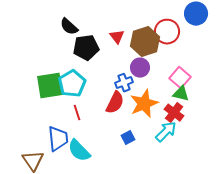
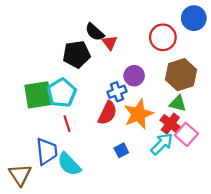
black semicircle: (69, 27) -> (95, 32), moved
brown hexagon: (145, 42) -> (181, 75), moved
pink square: (180, 78) -> (186, 134), moved

